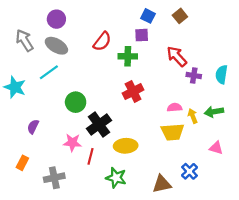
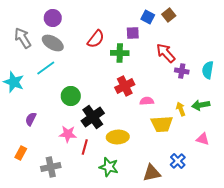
blue square: (148, 16) -> (148, 17), moved
pink semicircle: (175, 107) -> (147, 101), moved

